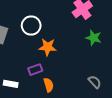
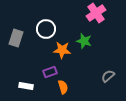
green star: (94, 38) -> (84, 41), moved
gray semicircle: (95, 82) -> (108, 76), moved, turned -88

